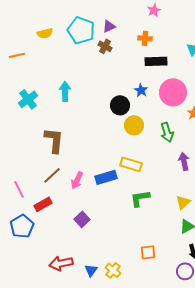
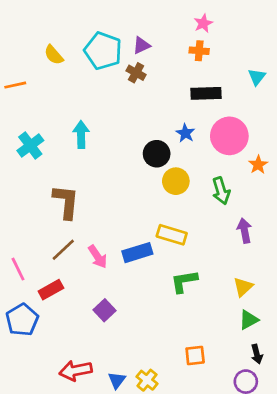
yellow semicircle: (45, 33) -> (54, 55), turned 63
orange cross: (145, 38) -> (199, 51), moved
pink arrow: (77, 180) -> (98, 257), turned -60

